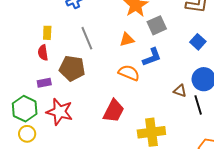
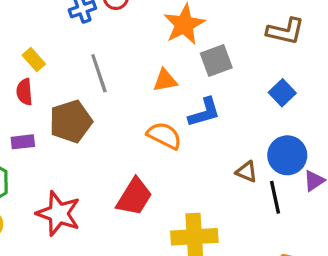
yellow rectangle: (47, 33) -> (34, 60), turned -48
brown pentagon: (72, 68) -> (71, 121), turned -30
red star: (59, 112) -> (58, 214), moved

